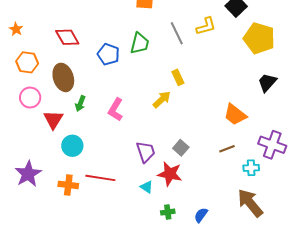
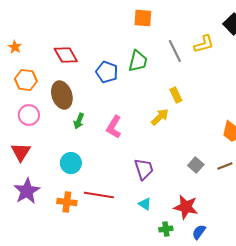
red triangle: (53, 120) -> (21, 152), moved
gray square: (181, 148) -> (196, 165), moved
red star: (170, 174) -> (186, 207), moved

